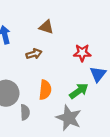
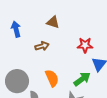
orange semicircle: (45, 90) -> (52, 78), turned -30

